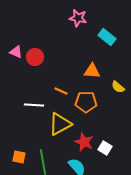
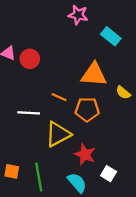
orange triangle: (92, 71) -> (94, 75), size x1.4
white square: (105, 148) -> (109, 174), moved

